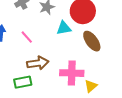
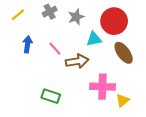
brown arrow: (38, 63) -> (77, 61), moved
green rectangle: (23, 82) -> (51, 96), turned 30

